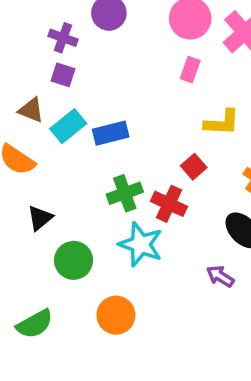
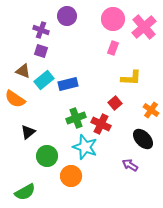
orange circle: (116, 315) -> (71, 176), moved

